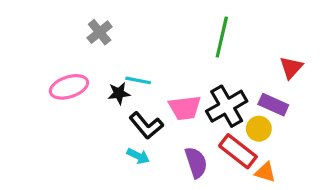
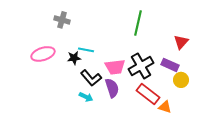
gray cross: (100, 32) -> (62, 20), turned -35
yellow circle: (259, 129) -> (181, 80), moved
purple semicircle: (196, 162) -> (112, 88), moved

